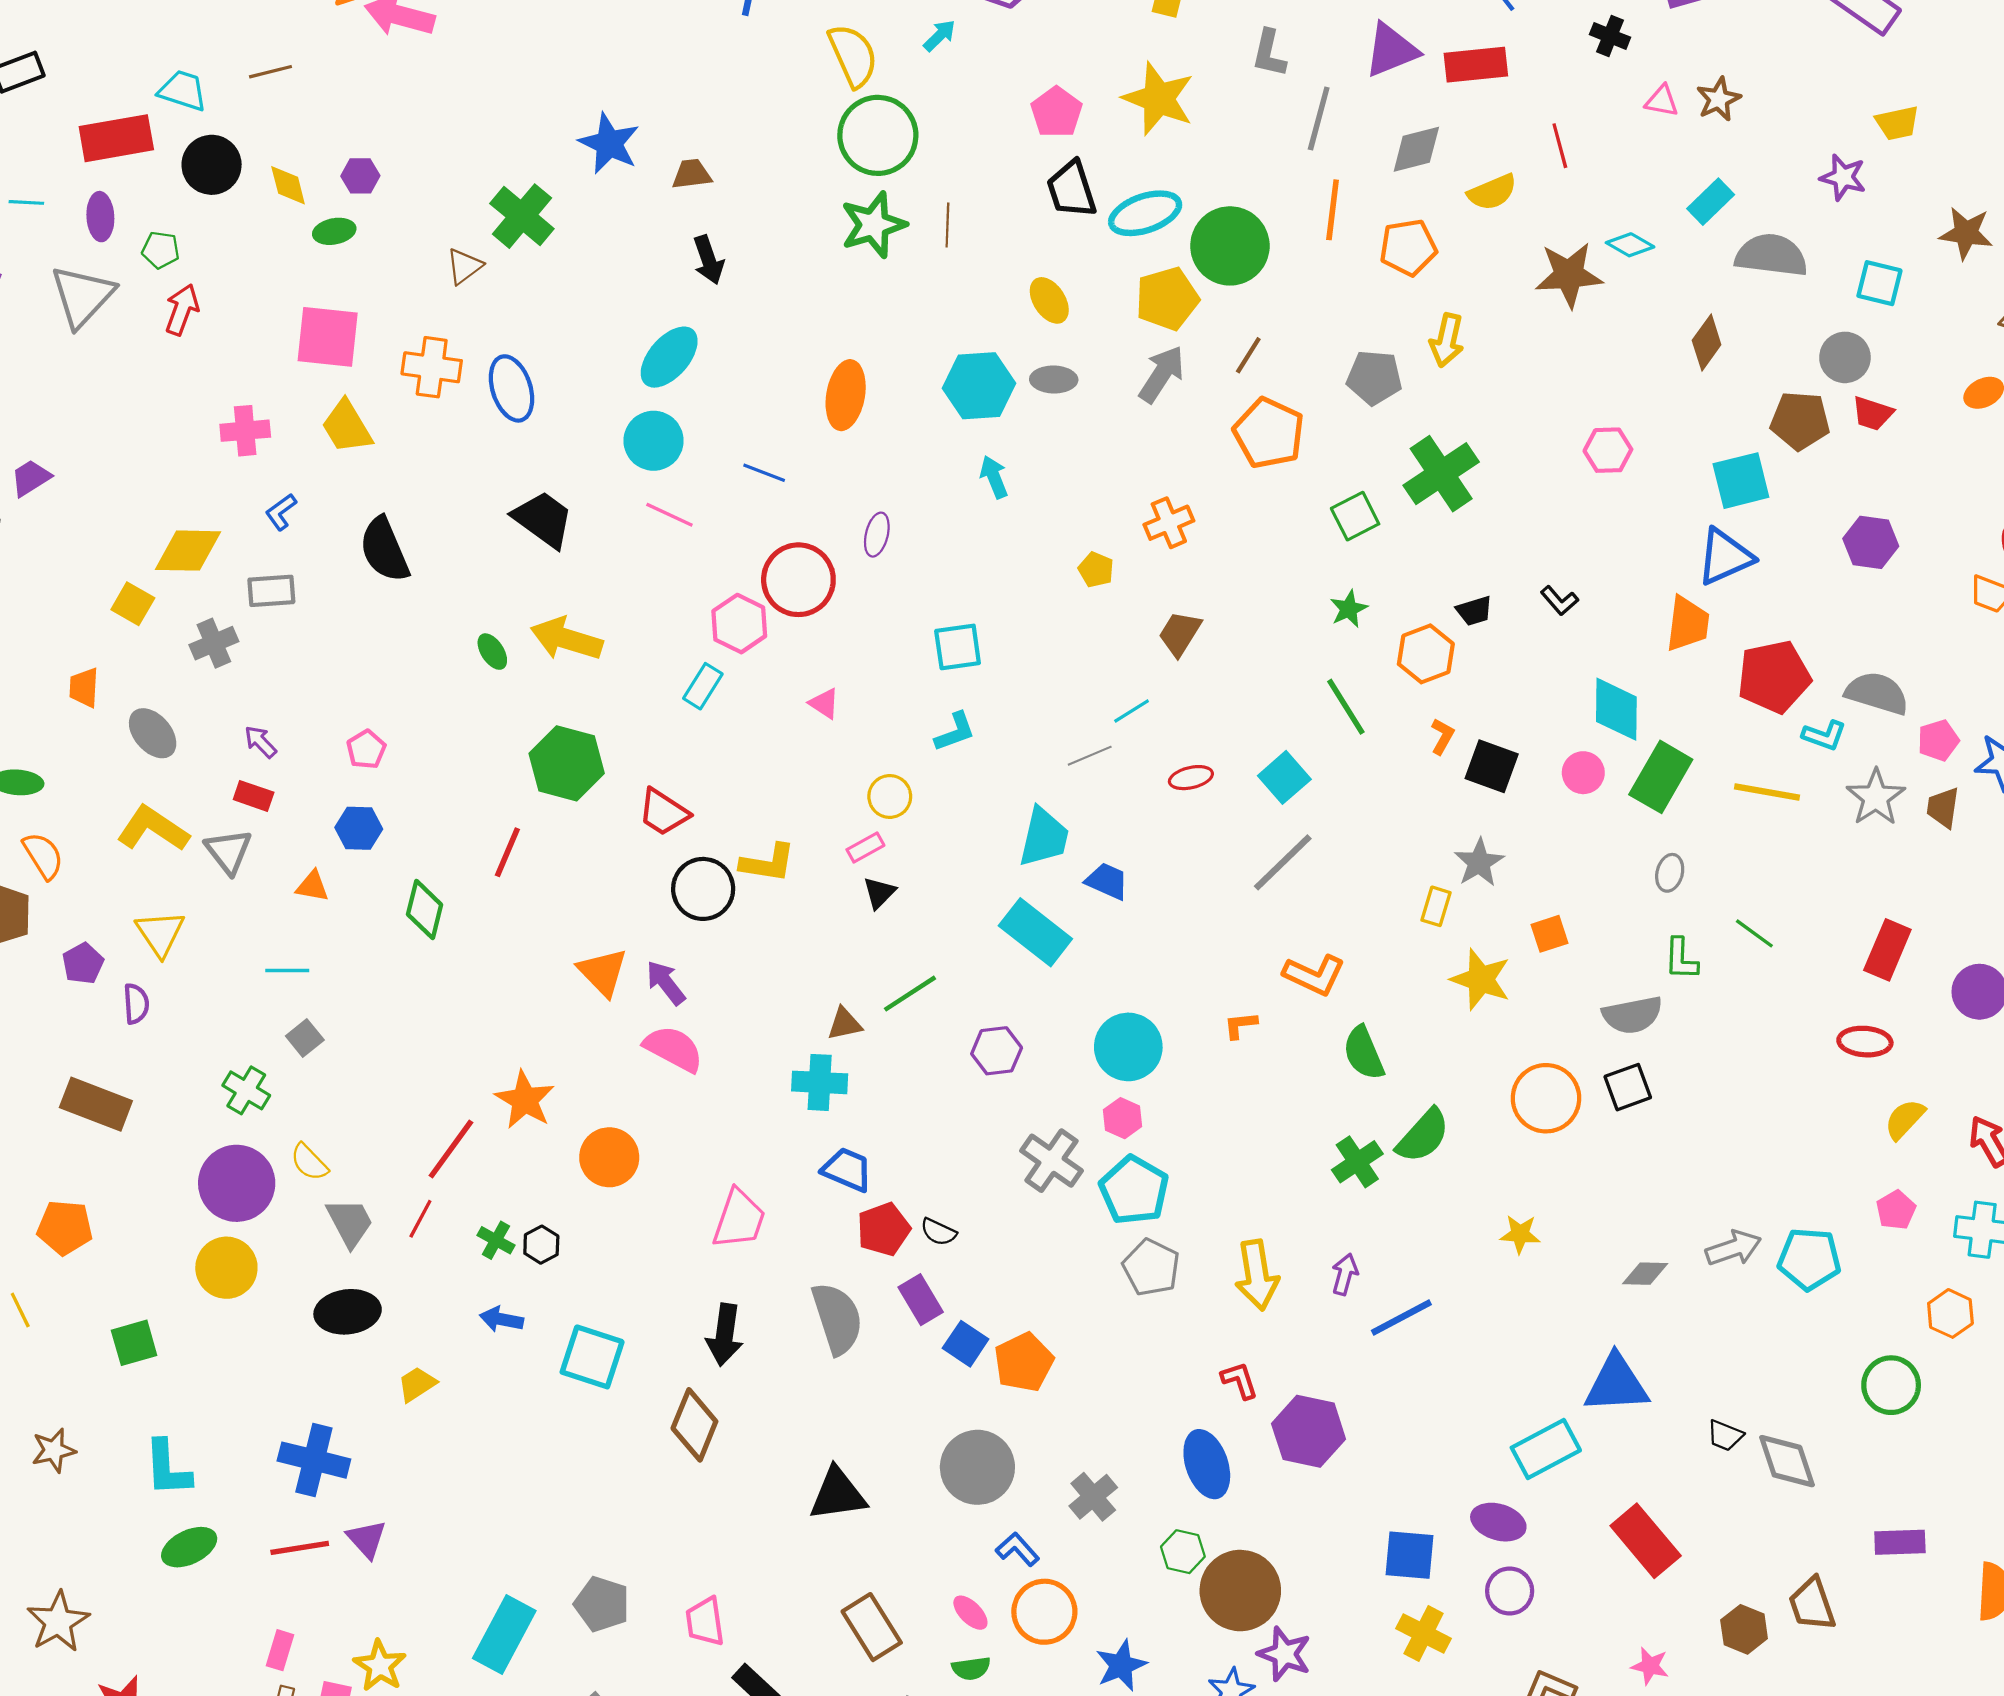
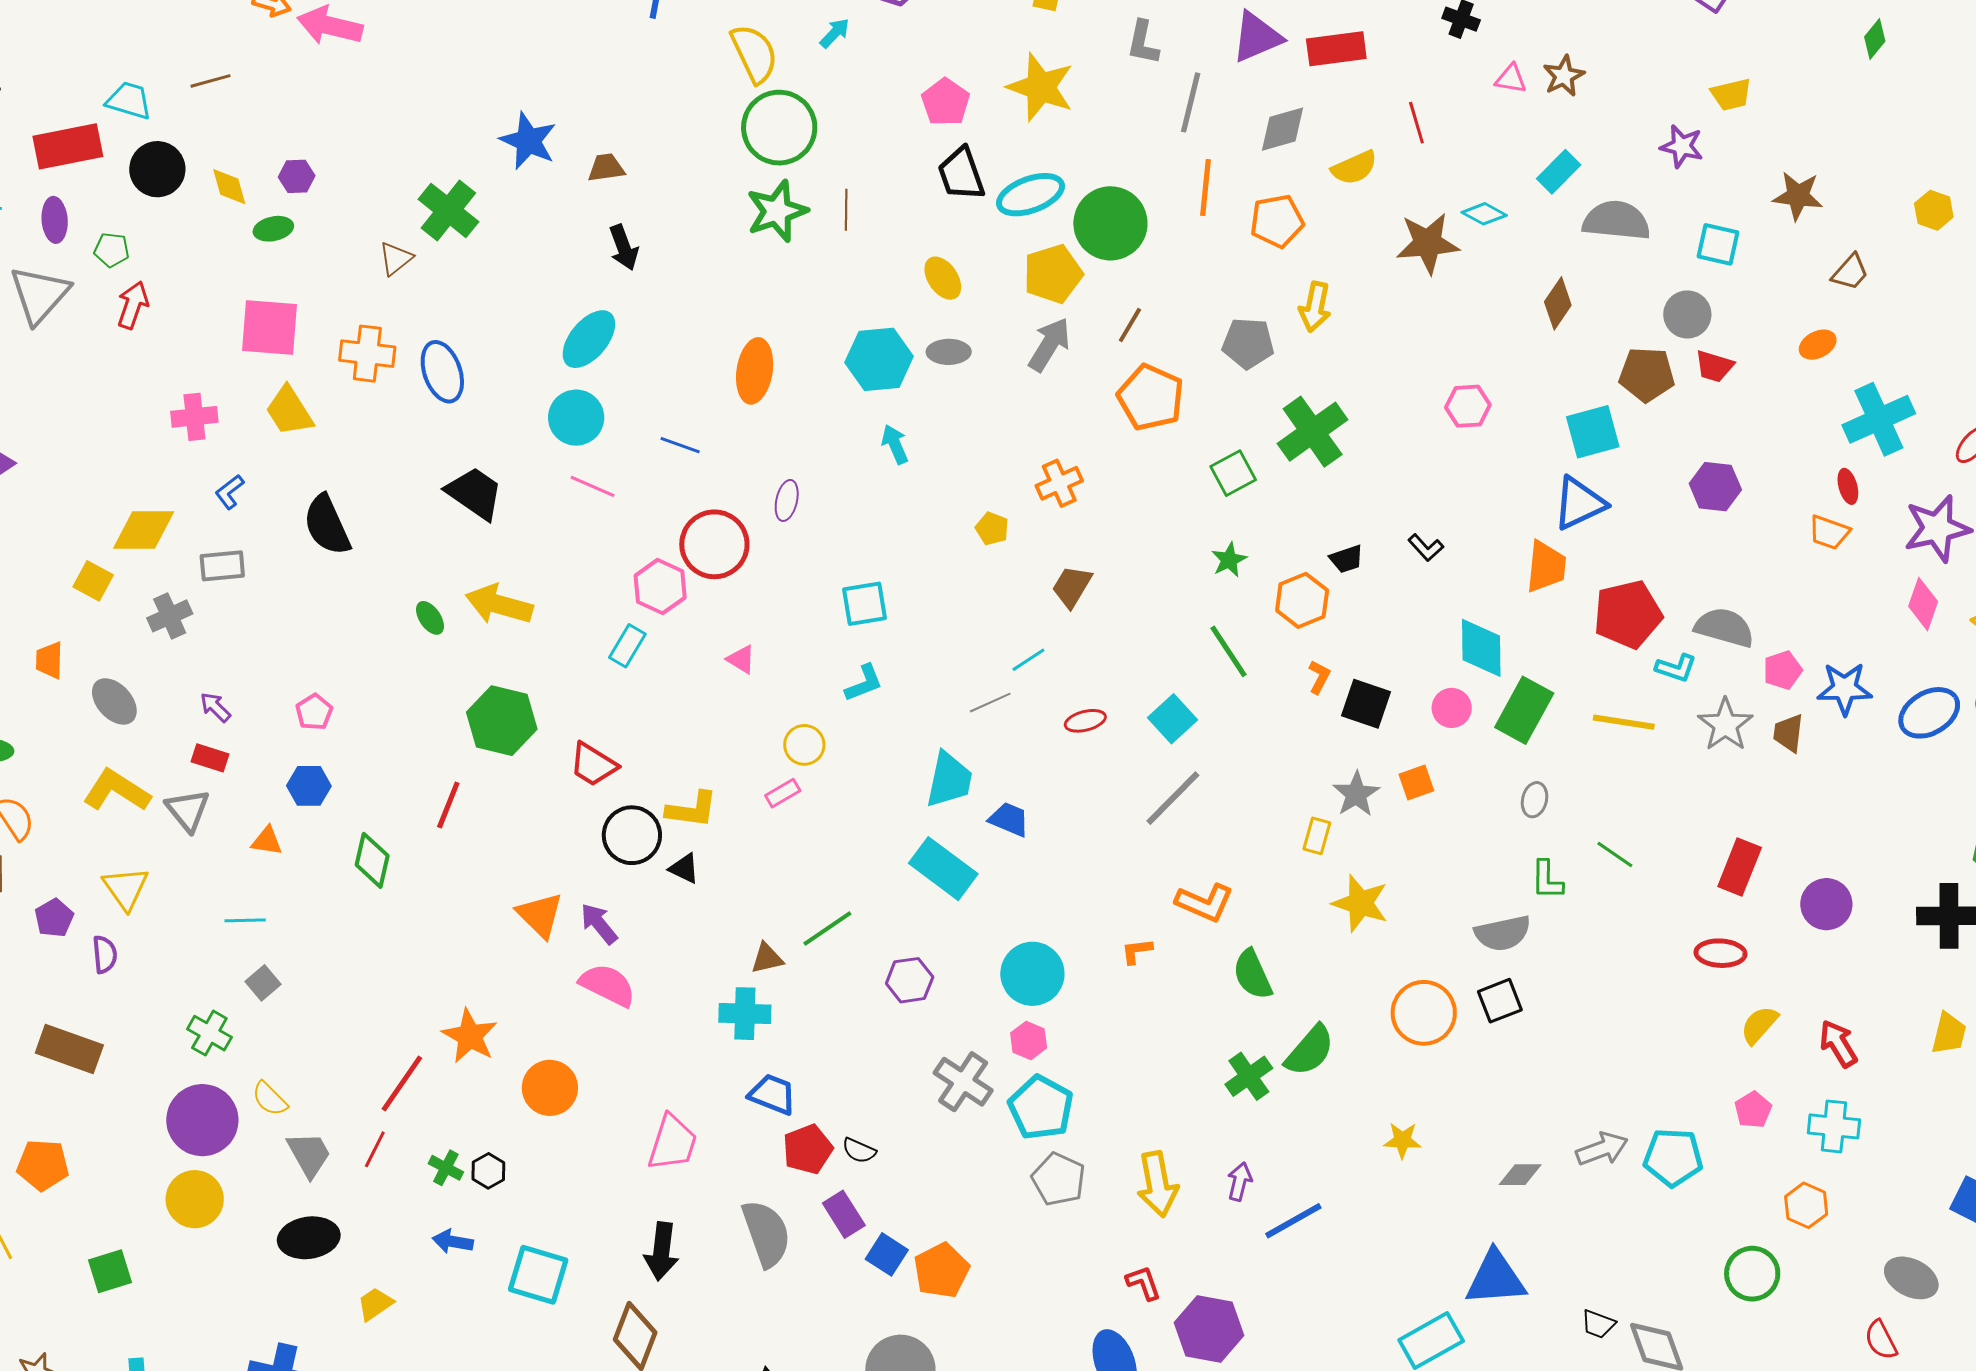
black triangle: (879, 893) -> (684, 869), moved, turned -48
orange square: (1549, 934) -> (1416, 783), moved

